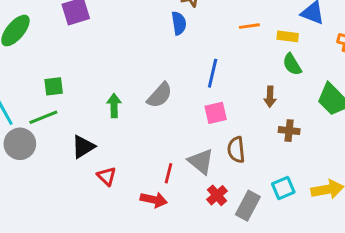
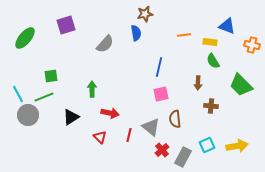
gray semicircle: (160, 95) -> (105, 44), moved
red triangle: (107, 176) -> (100, 137), moved
red arrow: (154, 200) -> (110, 113), moved

